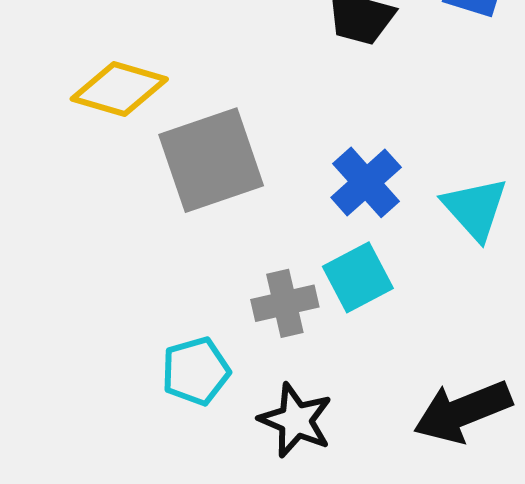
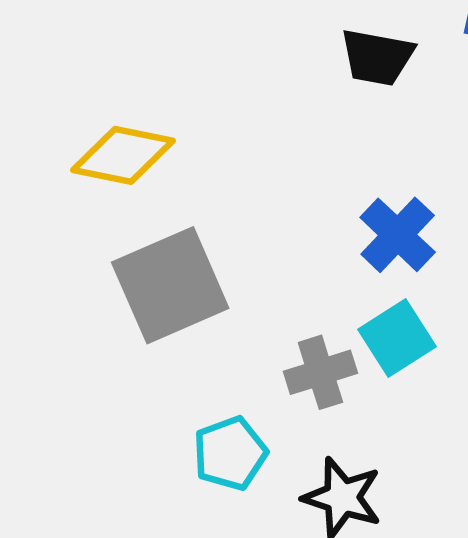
gray square: (211, 160) -> (170, 285), moved

